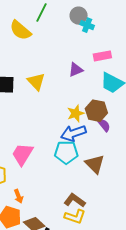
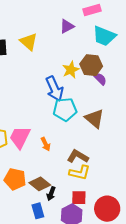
blue arrow: (73, 133) -> (54, 89), moved, turned -90
pink trapezoid: (22, 154) -> (20, 137), moved
orange arrow: (19, 196) -> (46, 144), moved

